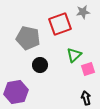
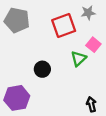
gray pentagon: (28, 38) -> (17, 20), moved
pink square: (88, 69) -> (93, 45), moved, turned -32

